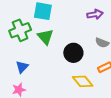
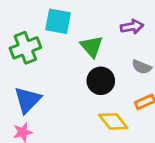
green triangle: (45, 37) -> (92, 46), moved
blue triangle: (22, 67) -> (28, 100), size x1.5

